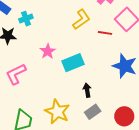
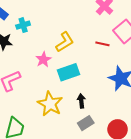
yellow L-shape: (81, 19) -> (65, 42), moved
yellow star: (57, 112) -> (50, 104), moved

